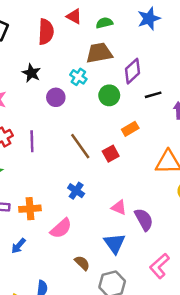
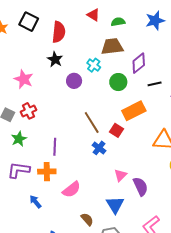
red semicircle: (46, 32) -> (59, 32), moved
orange rectangle: (130, 129) -> (134, 111), size x1.6
purple line: (32, 141) -> (55, 147), moved
red square: (111, 154) -> (116, 130), turned -32
blue cross: (76, 191) -> (99, 148), moved
pink triangle: (119, 207) -> (120, 175), turned 48
blue arrow: (18, 246) -> (35, 202), turned 96

